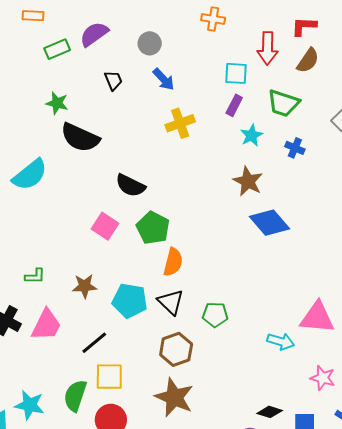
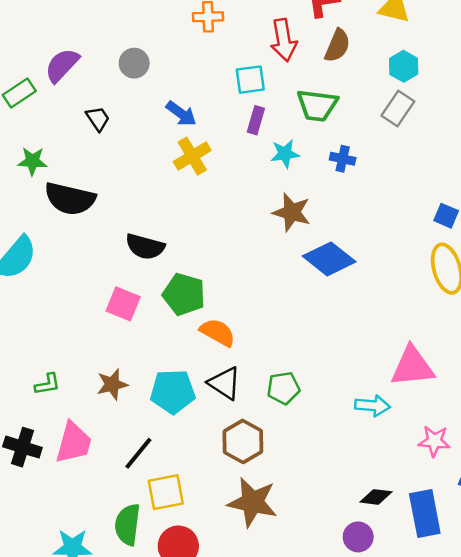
blue arrow: (164, 79) -> (181, 114), moved
cyan star: (251, 135) -> (285, 154), turned 30
orange semicircle: (173, 262) -> (218, 332), turned -64

